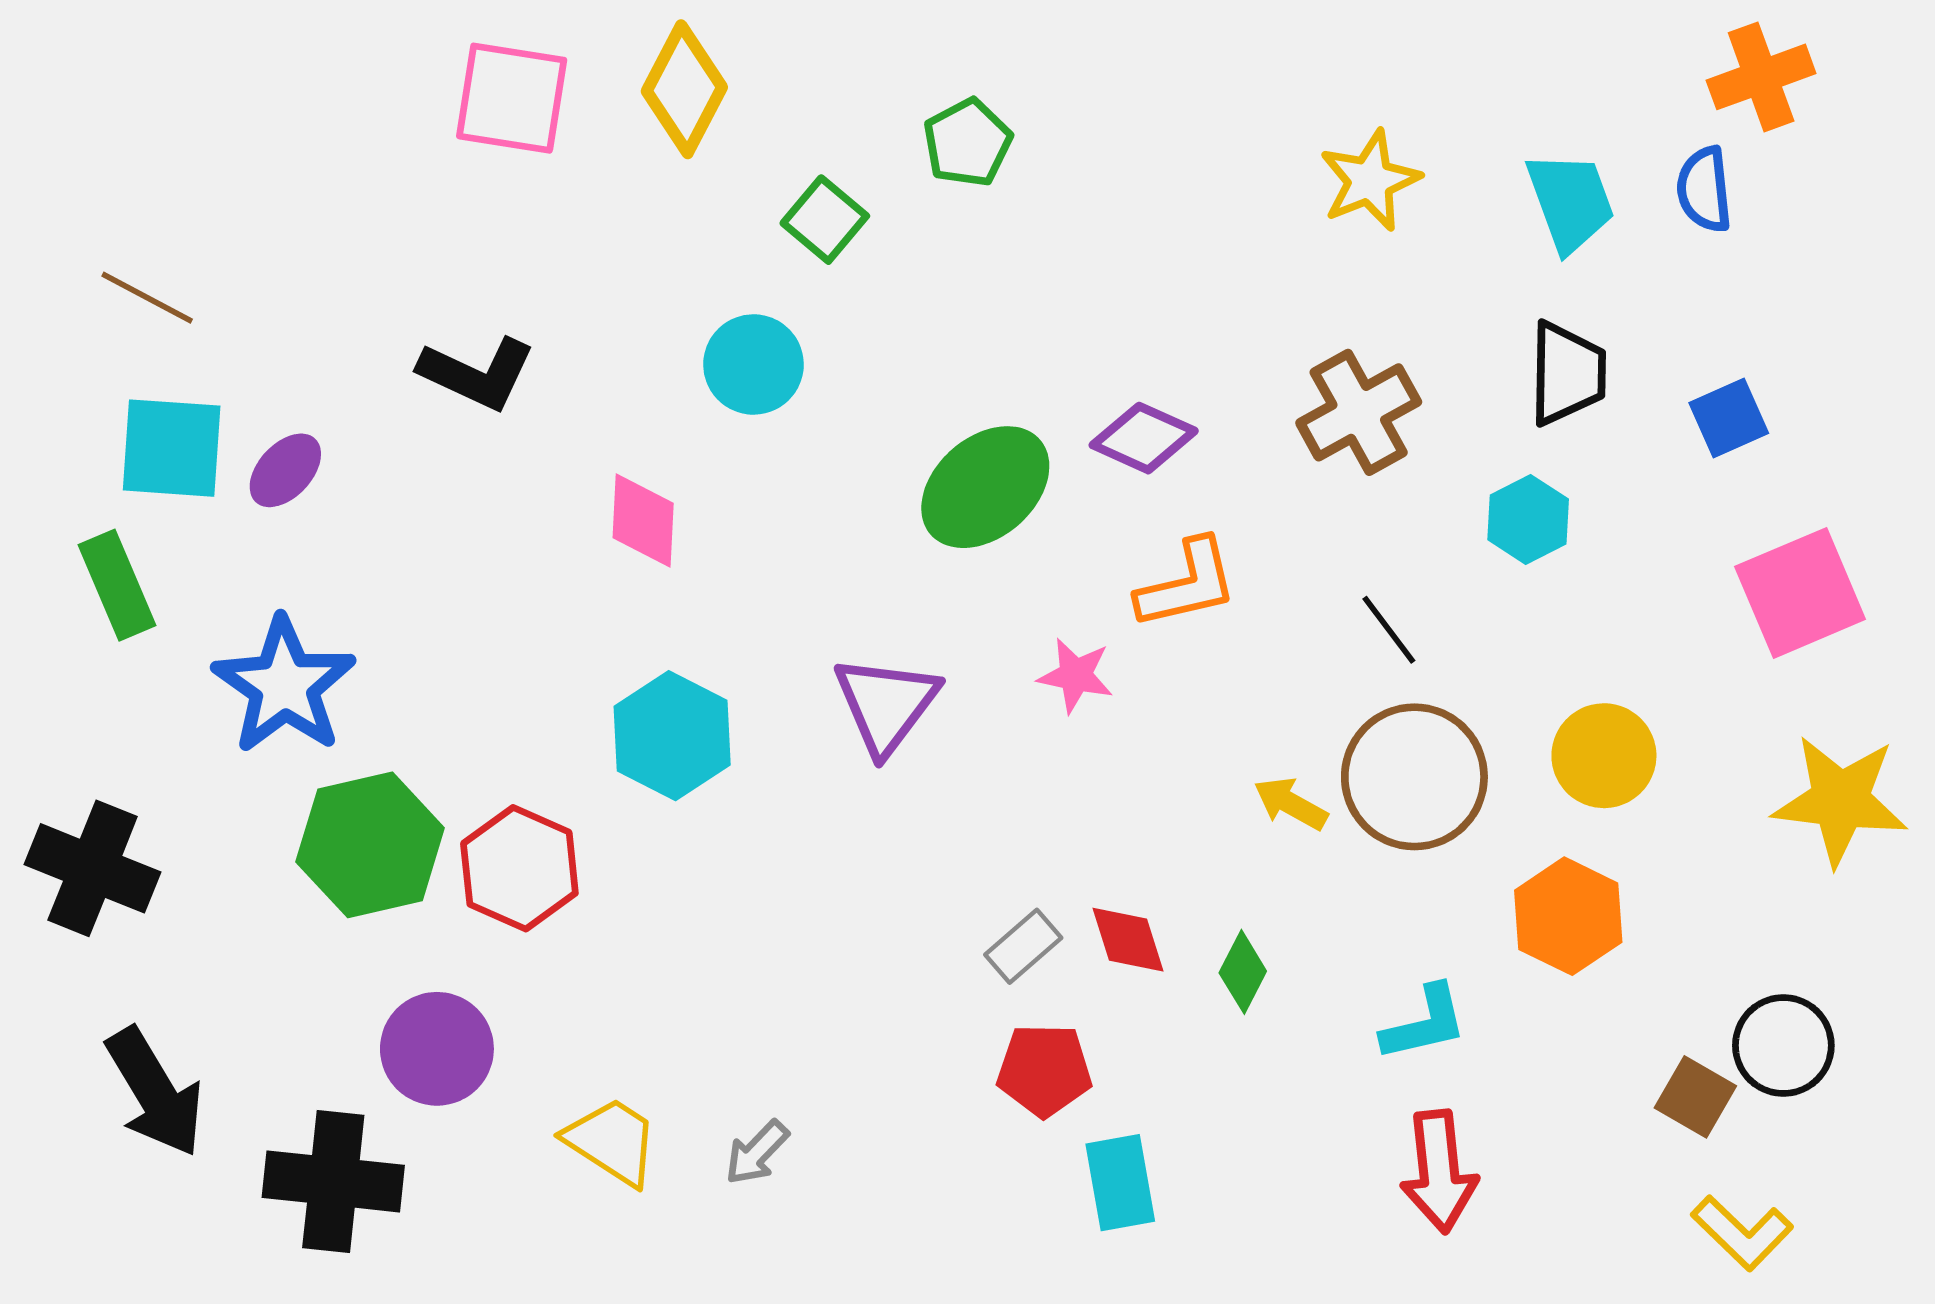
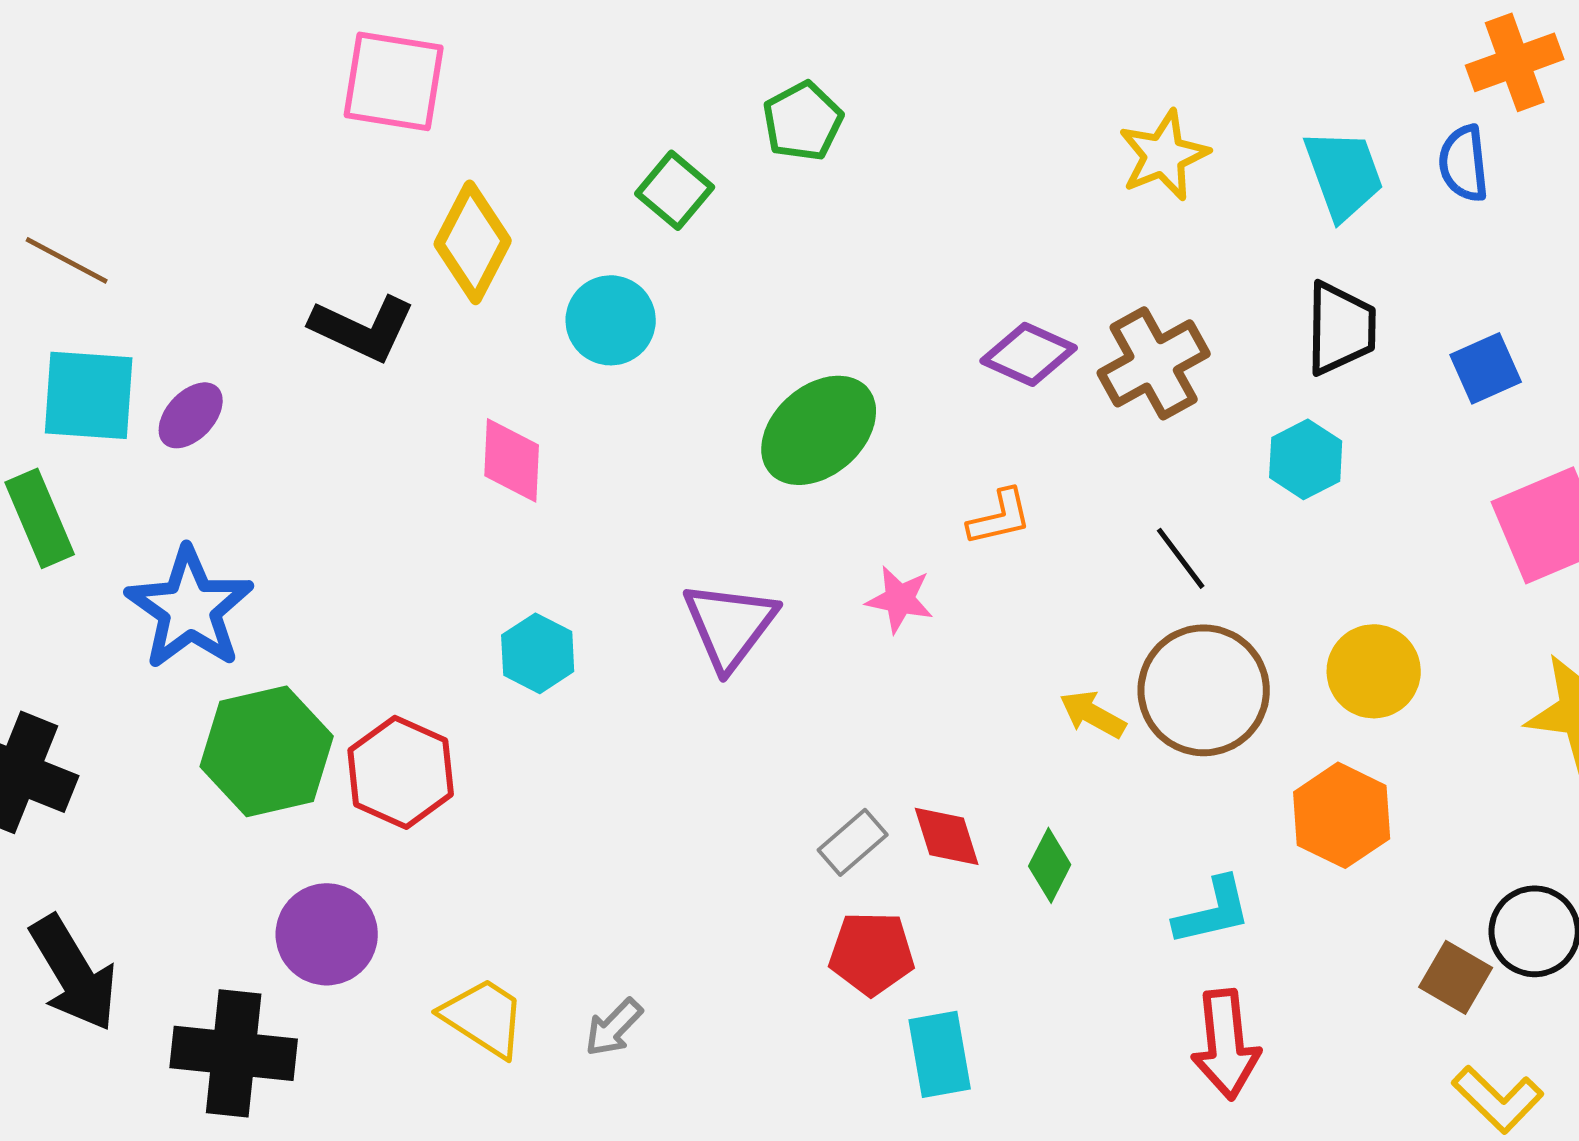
yellow diamond: (684, 89) -> (473, 242), moved
purple diamond: (1144, 438) -> (1029, 354), moved
orange L-shape: (1187, 584) -> (1000, 517), size x0.7
cyan hexagon: (672, 736) -> (538, 653), size x0.7

